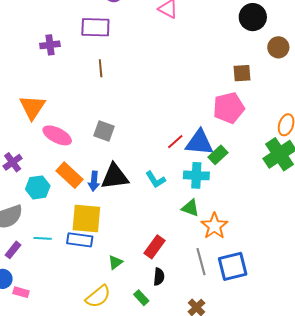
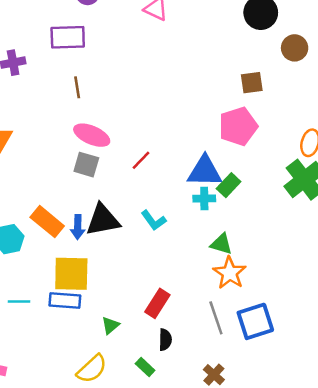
pink ellipse: (57, 135) -> (92, 135), moved
red line: (175, 142) -> (141, 160), moved
cyan cross: (196, 175) -> (204, 199), moved, size x0.7
green triangle: (190, 208) -> (221, 244), moved

